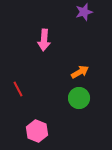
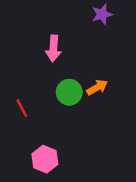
green circle: (79, 98) -> (69, 92), moved

